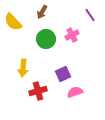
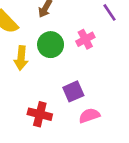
yellow arrow: (23, 68) -> (21, 58), moved
red cross: (38, 91) -> (40, 114), turned 30

